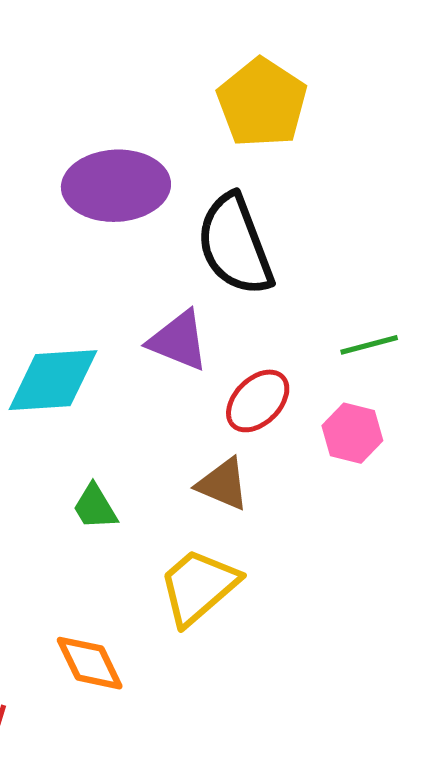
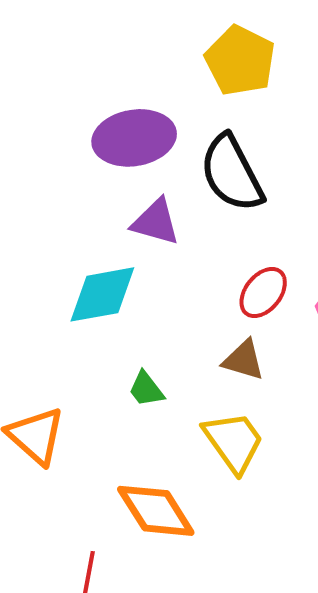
purple triangle: (178, 341) -> (156, 222), moved
yellow trapezoid: (198, 586) -> (234, 442), turned 102
orange diamond: (90, 663) -> (156, 511), size x1.4

